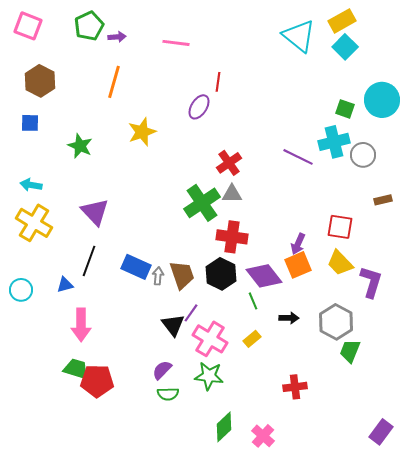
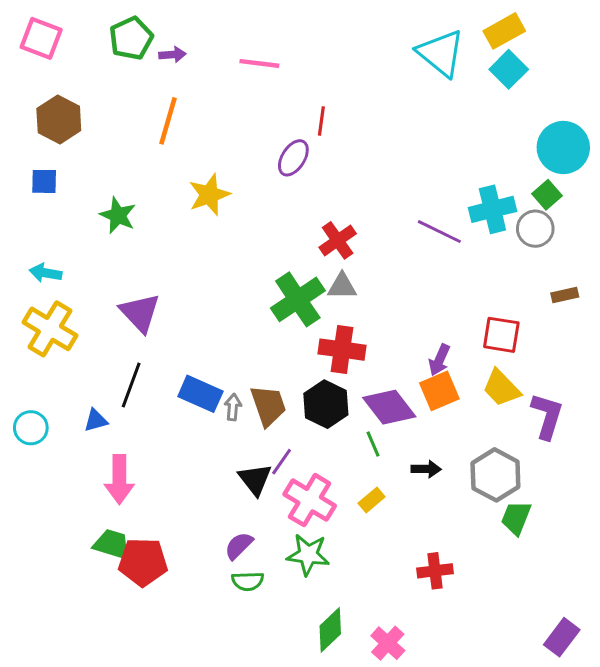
green square: (345, 109) -> (547, 195), moved, turned 30

